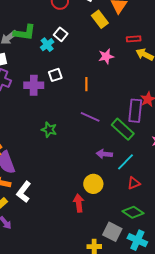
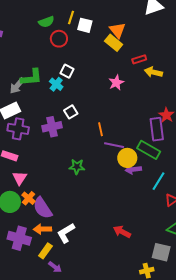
yellow rectangle: (100, 19) -> (114, 43), moved
orange line: (86, 84) -> (101, 129), moved
purple arrow: (104, 154) -> (133, 169), moved
yellow circle: (93, 184) -> (127, 158), moved
white L-shape: (24, 192) -> (66, 233), turned 35
red arrow: (79, 203) -> (122, 232), turned -42

